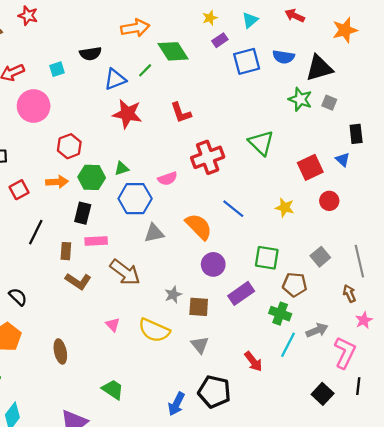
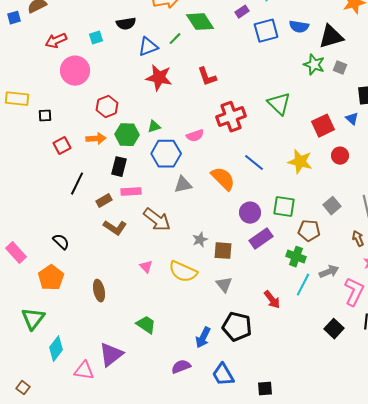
yellow star: (285, 208) -> (300, 162), size x1.4
brown rectangle: (66, 251) -> (104, 201), turned 56
purple circle: (213, 264) -> (250, 213), moved

